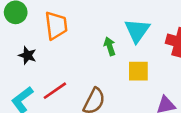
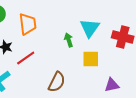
red line: (55, 91) -> (26, 58), moved

